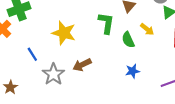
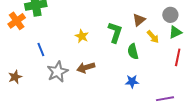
yellow arrow: (147, 29) -> (153, 37), moved
yellow star: (64, 33) -> (82, 36), moved, size x0.6

